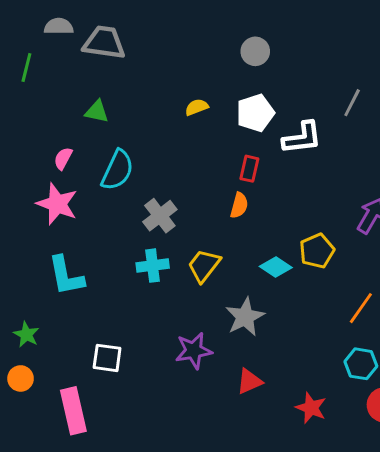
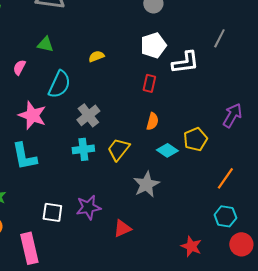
yellow semicircle: (197, 107) -> (96, 56), moved
pink semicircle: (63, 158) -> (19, 67), moved
pink star: (57, 204) -> (32, 115), moved
orange semicircle: (239, 205) -> (152, 121), moved
purple star: (194, 351) -> (88, 207), moved
red triangle: (249, 381) -> (122, 228), moved

